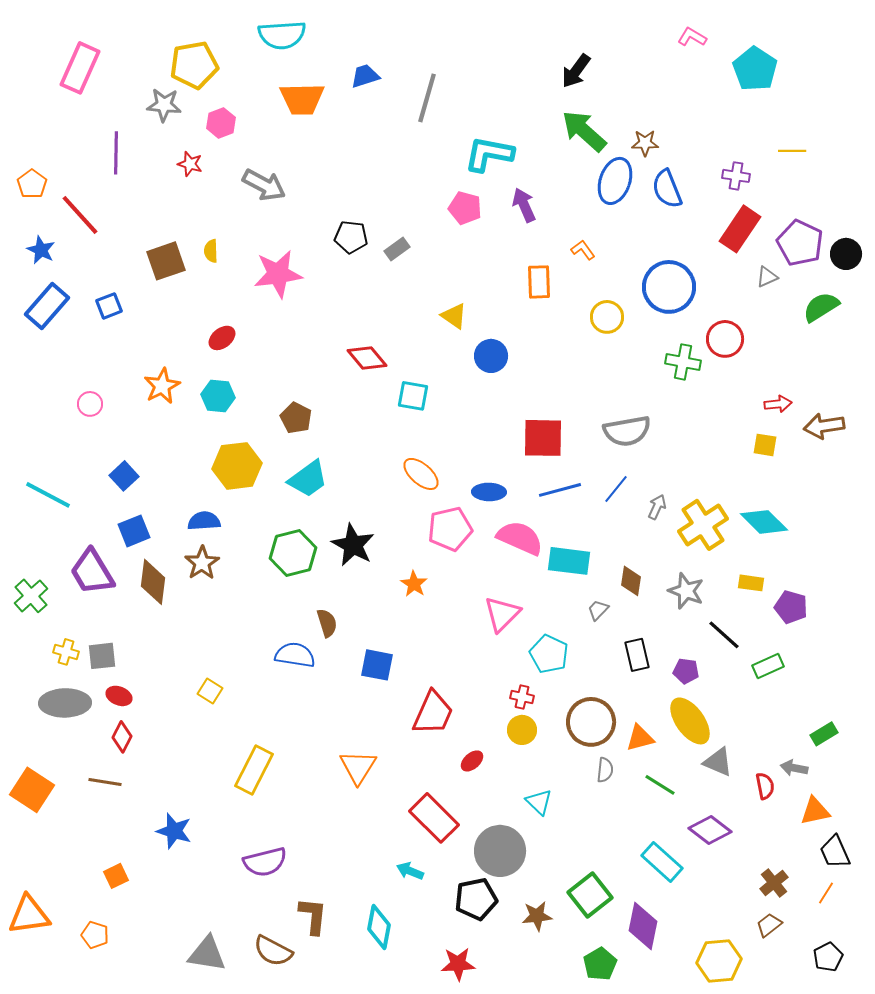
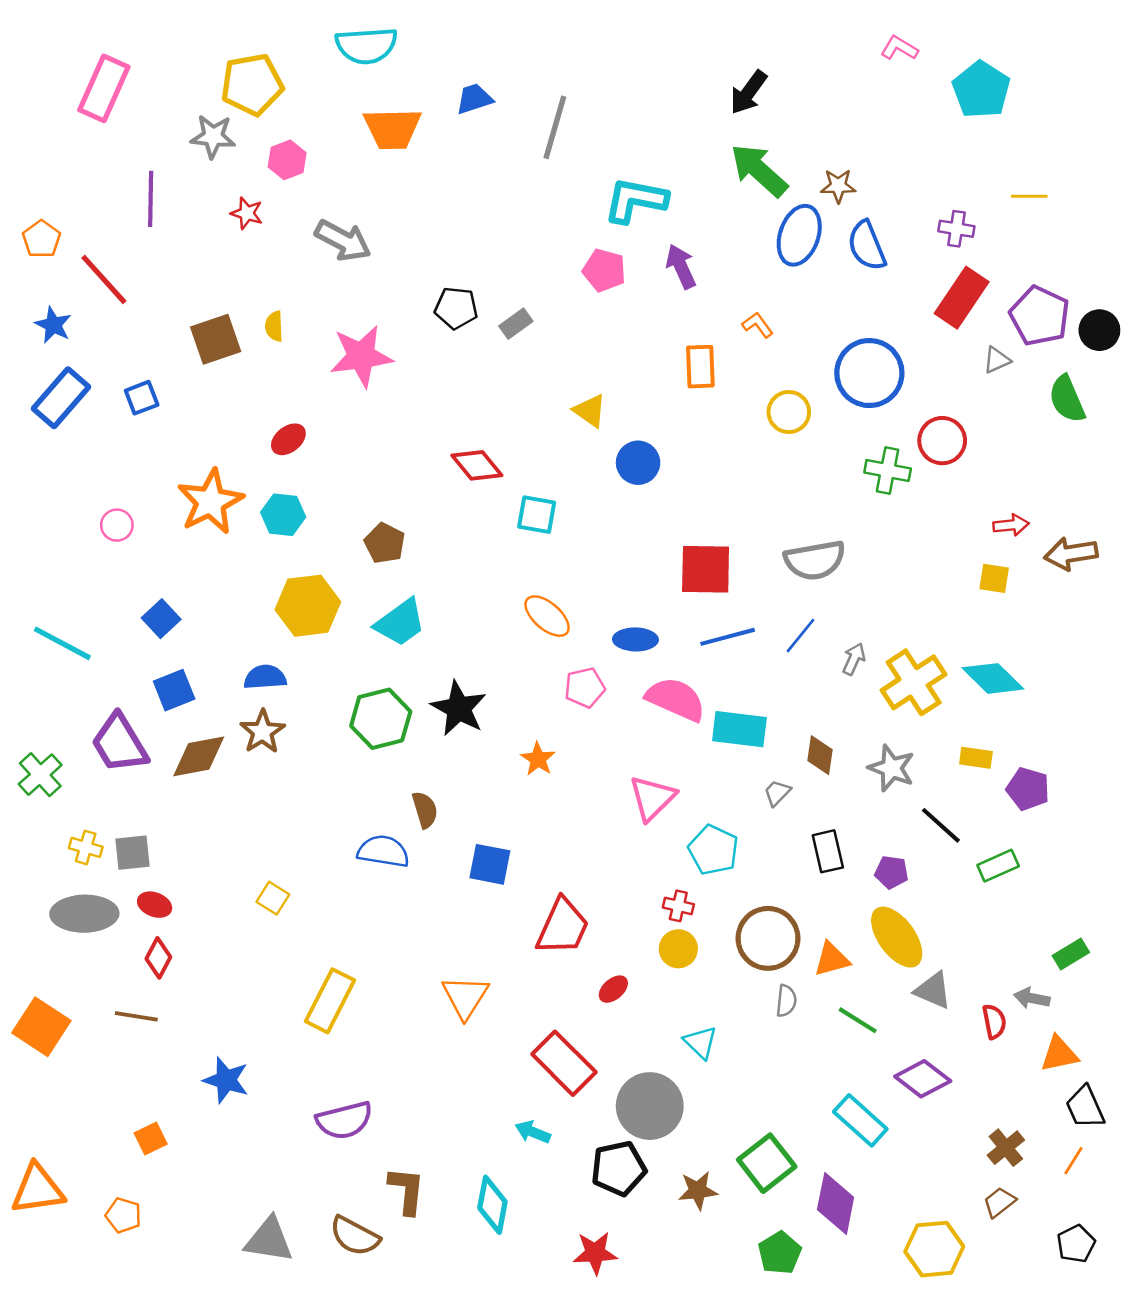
green semicircle: (821, 307) -> (1067, 399), turned -81
orange star: (162, 386) -> (210, 502), size x1.4
pink pentagon: (450, 529) -> (585, 688), size x0.7
brown diamond: (153, 582) -> (199, 756), turned 72

